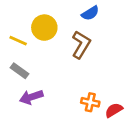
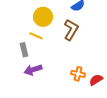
yellow line: (18, 41) -> (36, 36), moved
gray rectangle: (19, 71) -> (24, 50), turned 40

